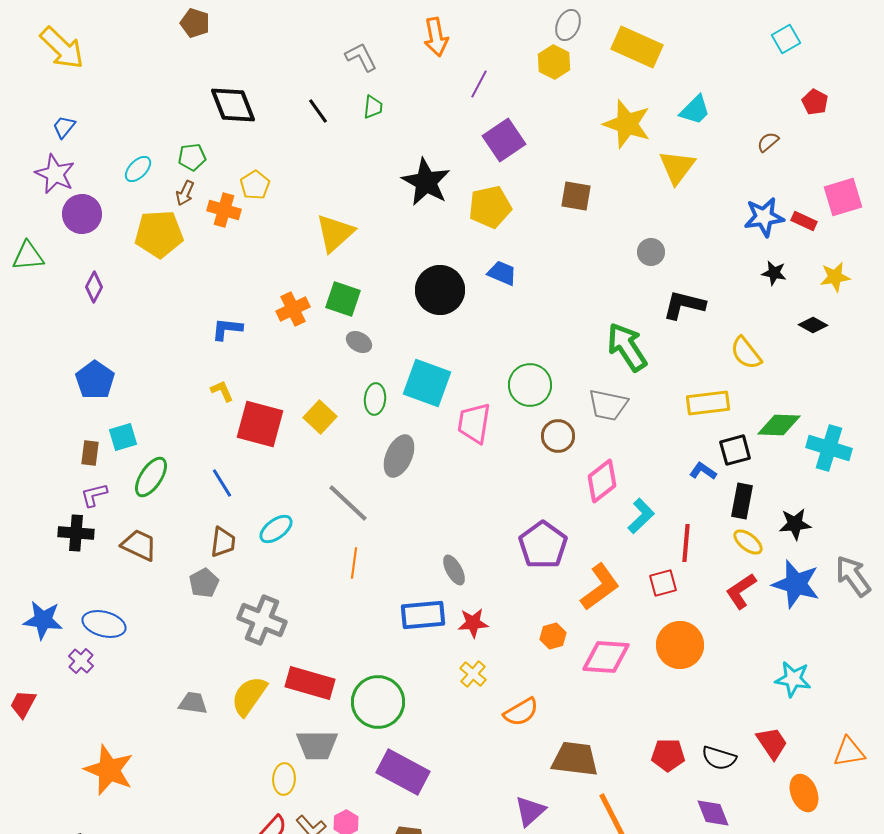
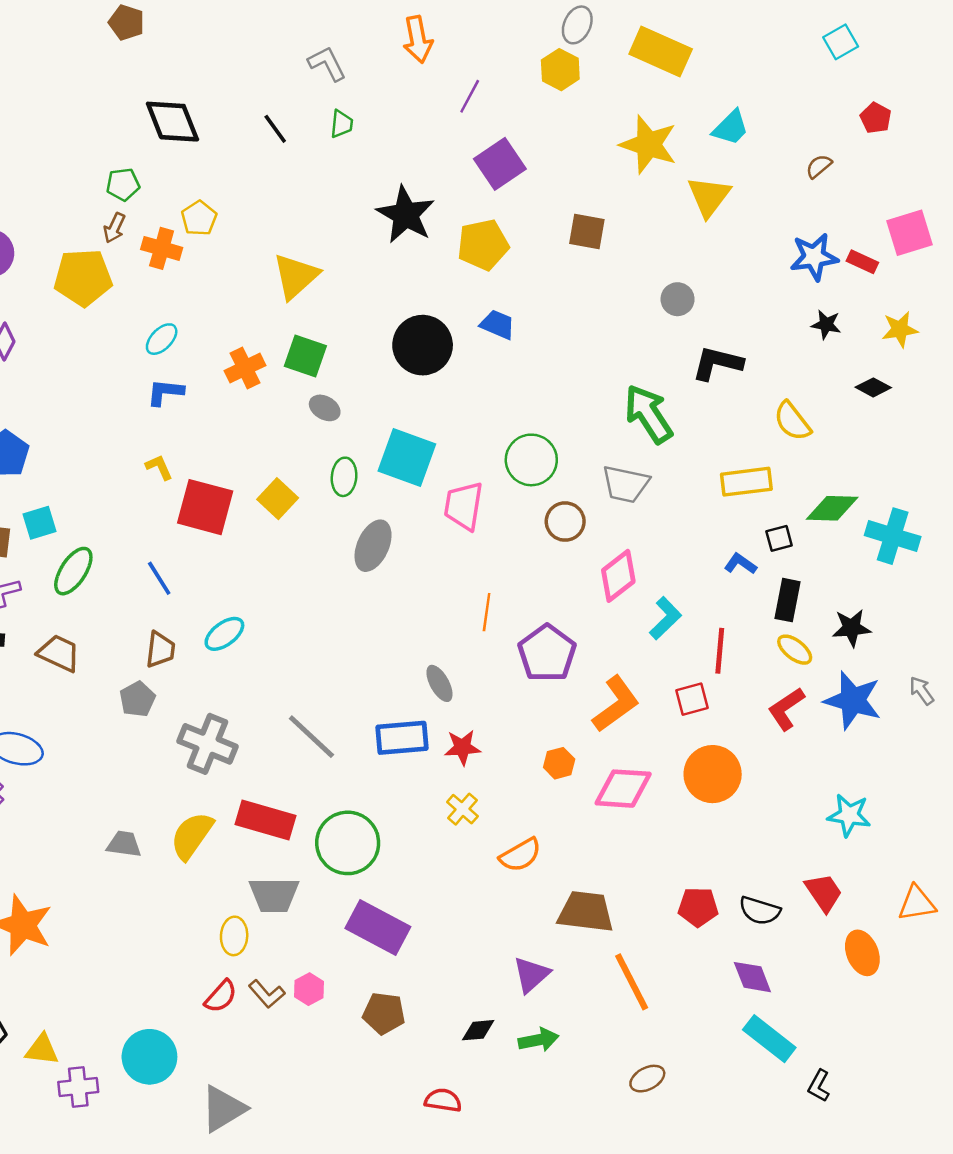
cyan ellipse: (138, 169) -> (162, 339), moved
black square: (735, 450) -> (779, 538), size x0.7
gray line: (348, 503) -> (311, 737), moved
orange line: (354, 563) -> (487, 612), moved
gray arrow: (853, 576) -> (922, 691), size x0.6

